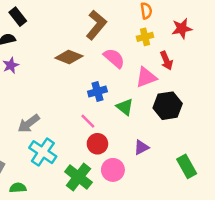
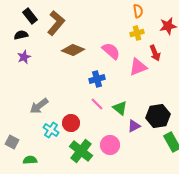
brown L-shape: (96, 25) -> (56, 23), moved
black hexagon: (168, 106) -> (158, 116), moved
green triangle: (125, 107) -> (120, 108), moved
pink line: (88, 121) -> (97, 104), moved
red circle: (97, 144) -> (71, 123), moved
cyan cross: (43, 152) -> (51, 130), size x0.7

